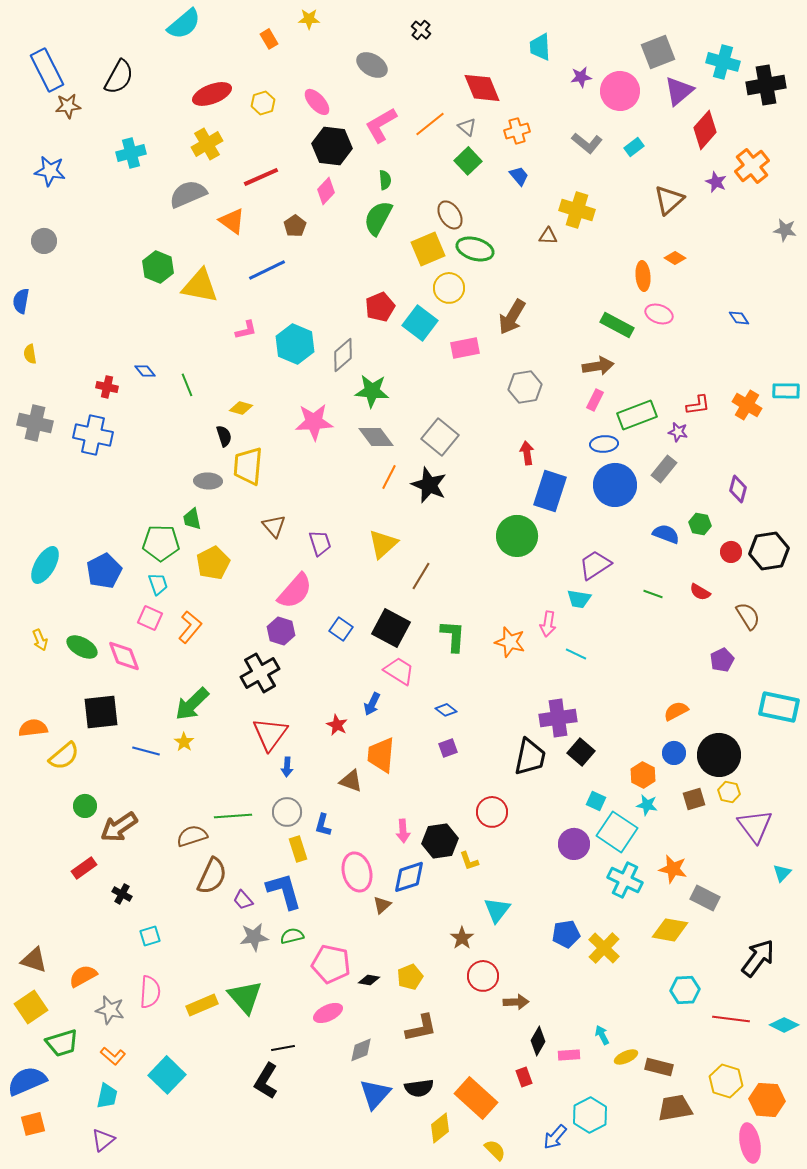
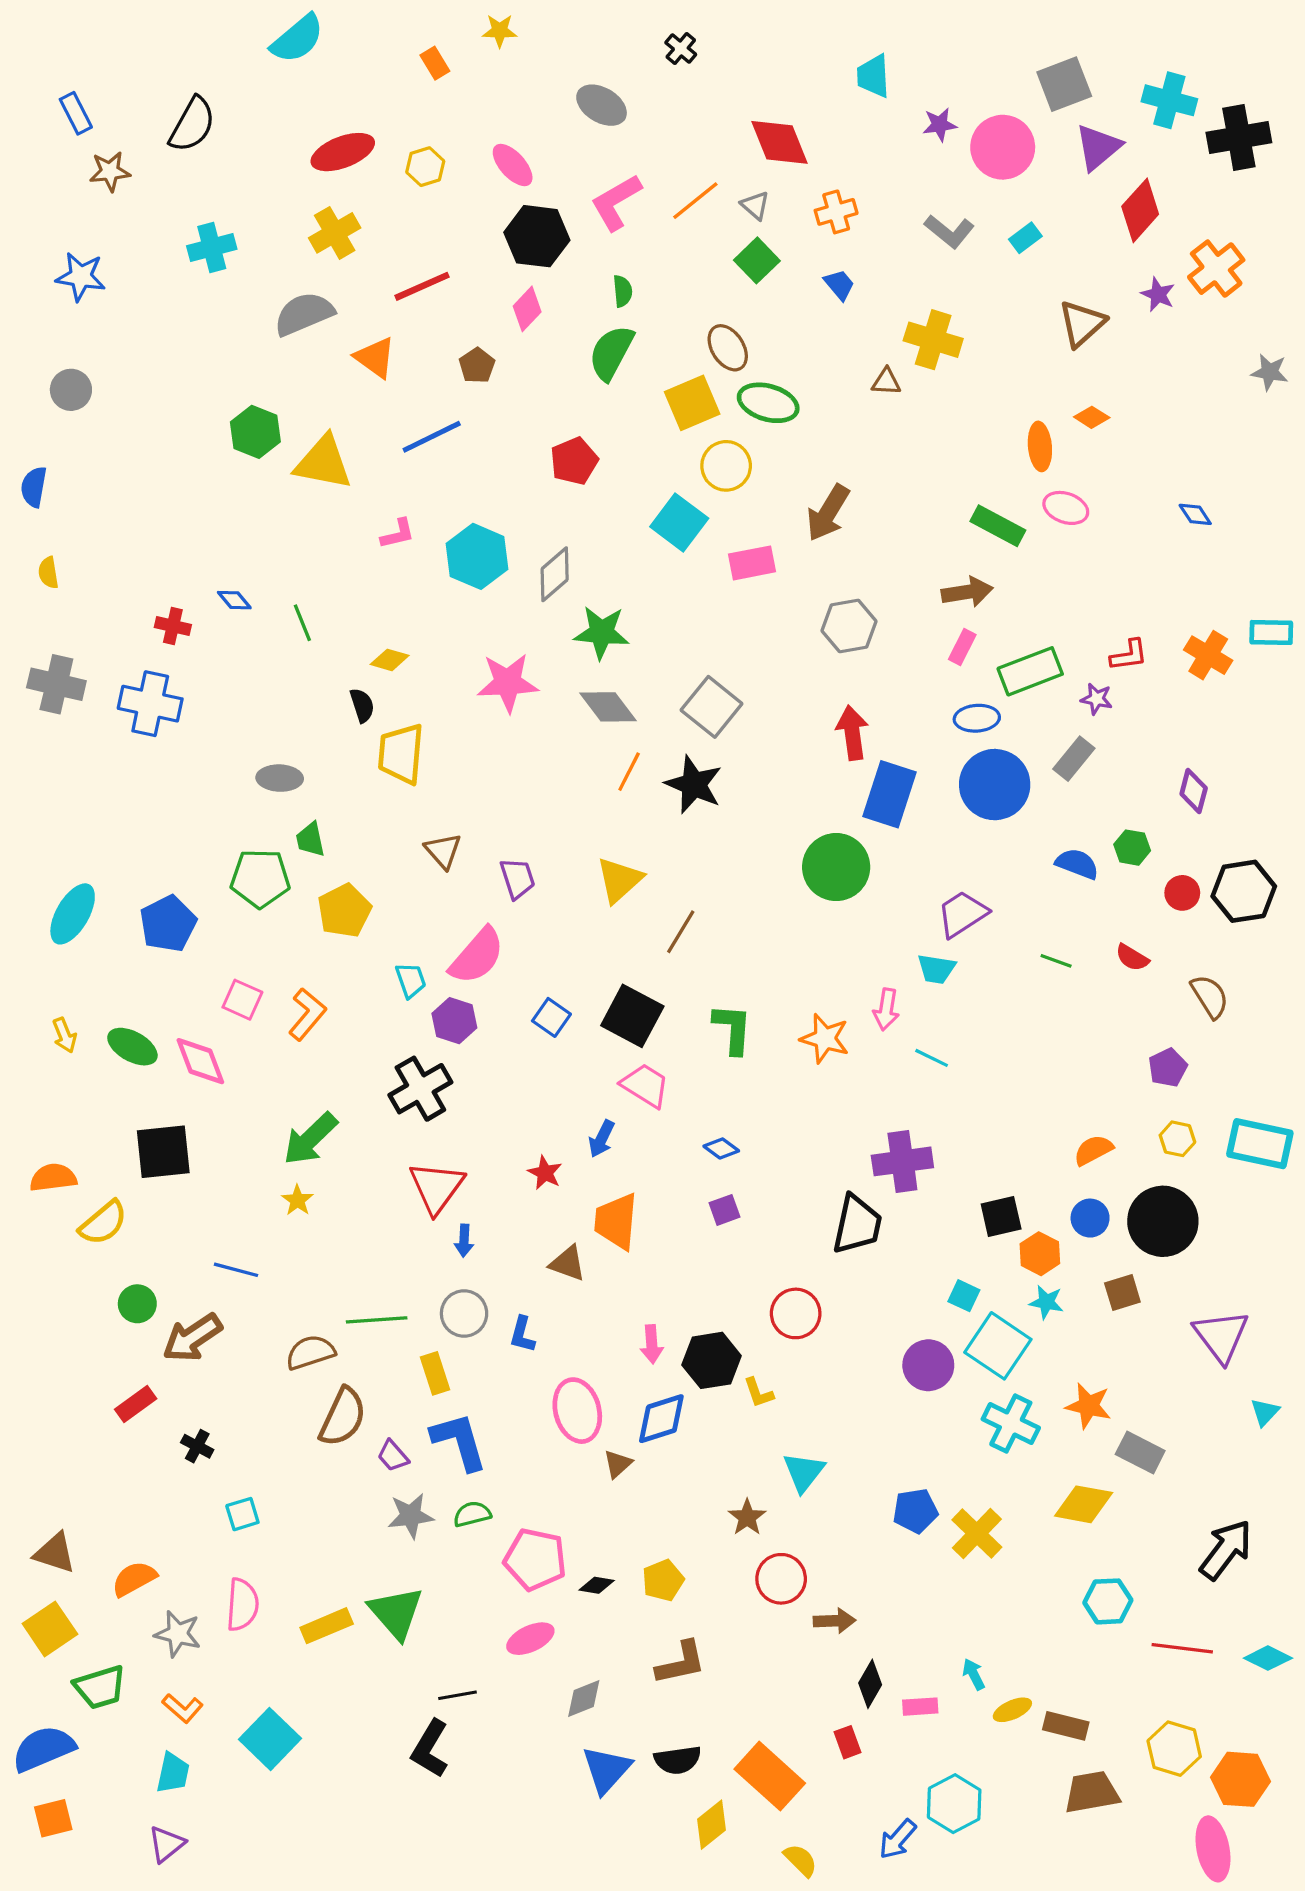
blue rectangle: (47, 70) -> (76, 113), size x0.6
red pentagon: (380, 307) -> (574, 461), moved
red arrow: (527, 453) -> (852, 733), size x1.4
gray ellipse: (208, 481) -> (280, 778), moved
cyan trapezoid: (158, 584) -> (411, 980), moved
blue line: (146, 751) -> (236, 1270), moved
black square: (581, 752) -> (1001, 1216), moved, turned 36
yellow hexagon: (729, 792) -> (1177, 1139), moved
yellow rectangle: (298, 849) -> (435, 1373), moved

